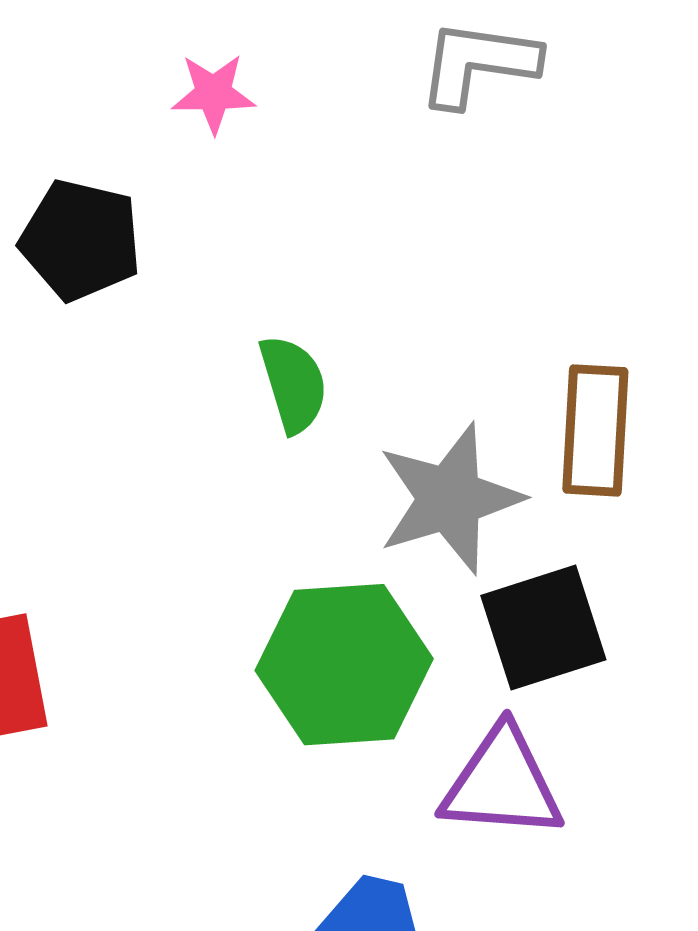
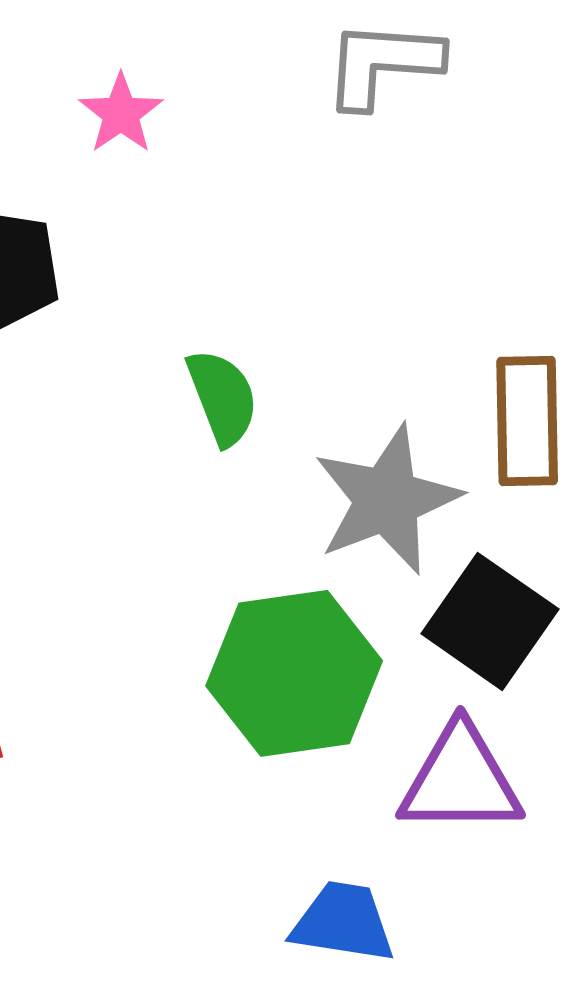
pink star: (213, 93) -> (121, 114), turned -30
black square: (543, 628) -> (490, 621), turned -33

